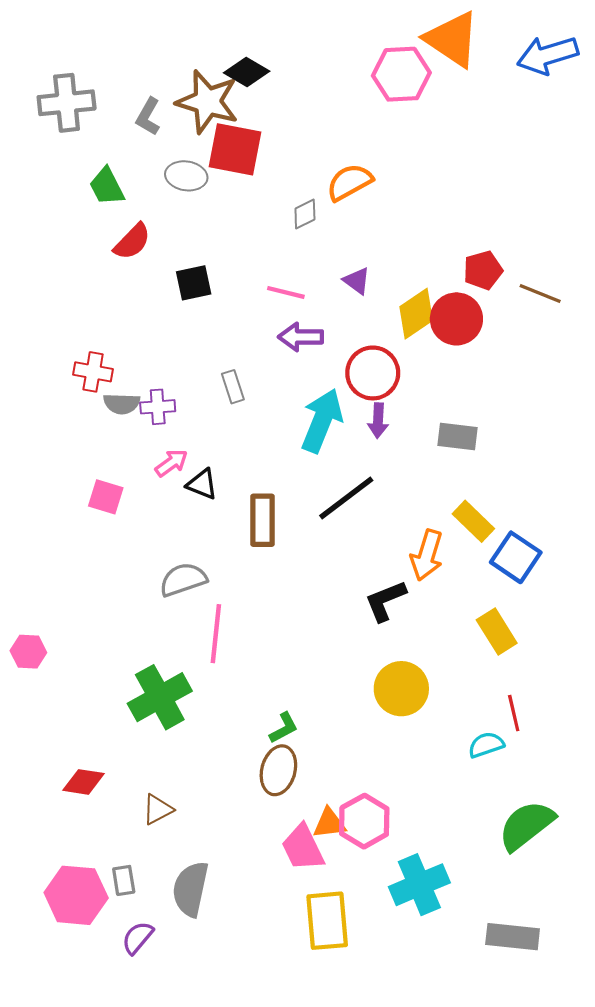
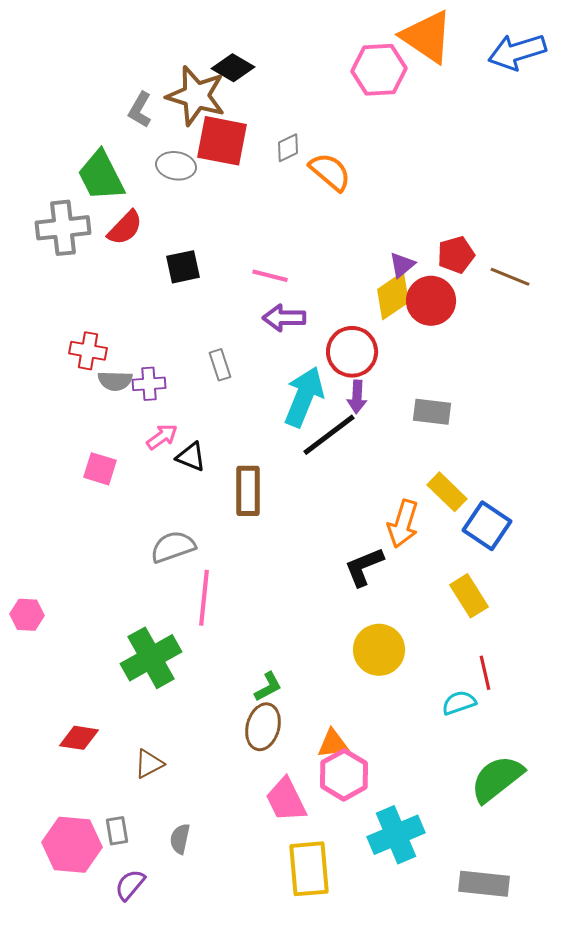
gray cross: (67, 103) -> (63, 228), moved
orange semicircle: (349, 182) -> (330, 172), turned 69
green trapezoid: (107, 186) -> (101, 176), size x1.4
gray diamond: (305, 214) -> (288, 148), moved
purple triangle: (357, 281) -> (402, 265), moved, turned 44
black line: (346, 498) -> (329, 435), moved
orange triangle: (329, 823) -> (333, 744), moved
gray semicircle: (190, 889) -> (180, 839), size x0.6

